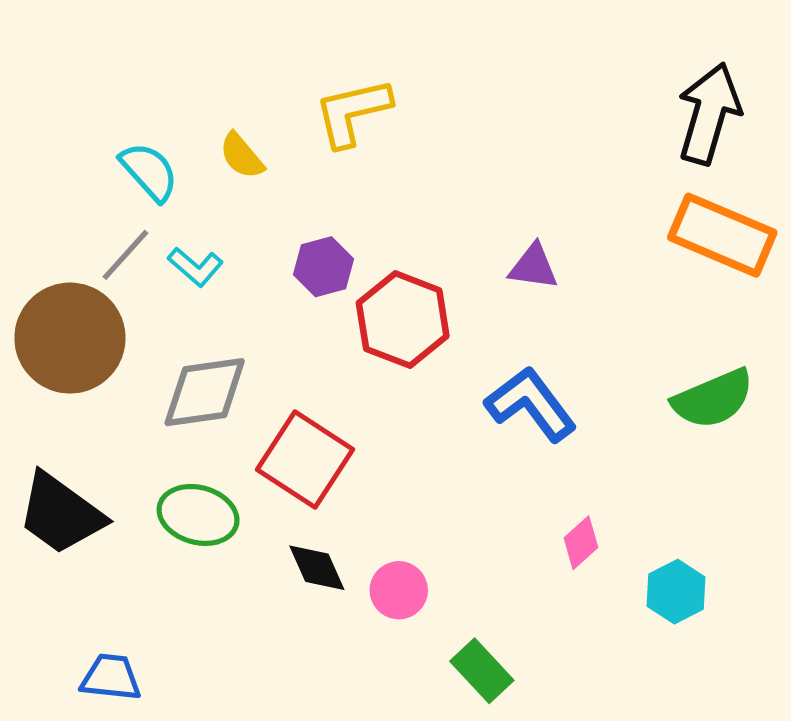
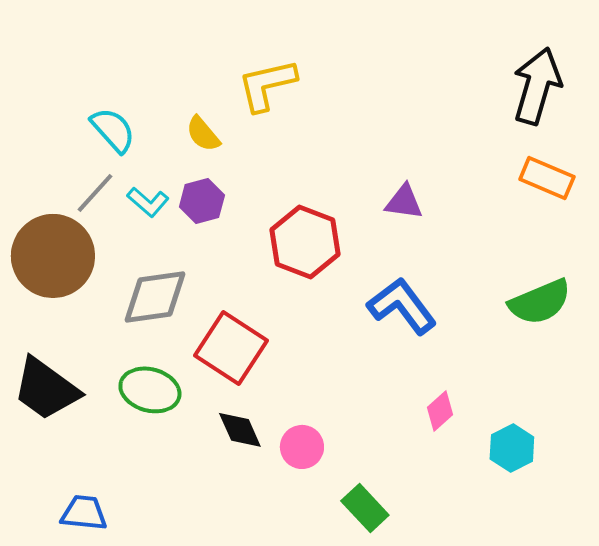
yellow semicircle: (242, 156) -> (203, 134), moved
orange rectangle: (722, 235) -> (547, 178), size x0.7
purple hexagon: (323, 267) -> (202, 201), moved

